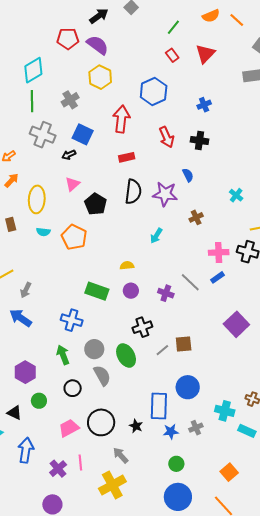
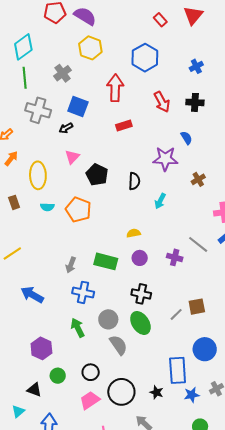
black semicircle: (133, 192) -> (134, 181), moved, size x0.7
gray arrow: (26, 290) -> (71, 265), moved
black cross: (142, 327) -> (141, 294), moved, turned 36
black circle: (73, 388) -> (91, 372), moved

